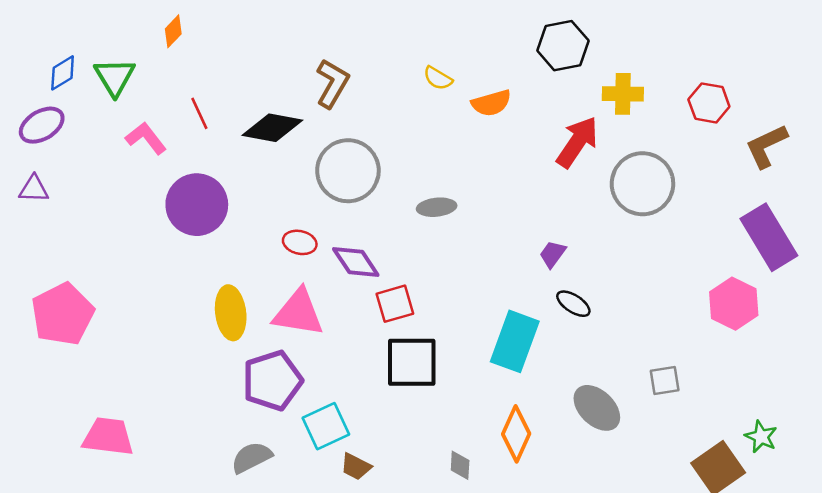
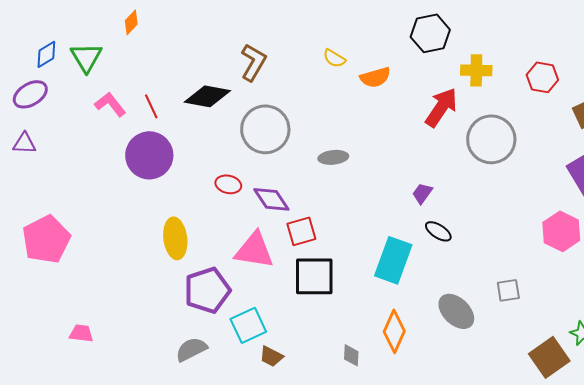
red line: (199, 113) -> (151, 106), moved
pink triangle: (298, 313) -> (254, 250), moved
pink trapezoid: (108, 437) -> (81, 333), size x0.6

